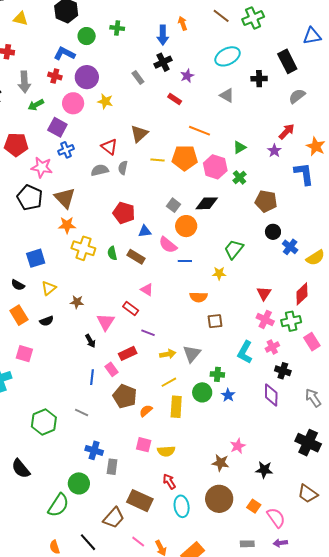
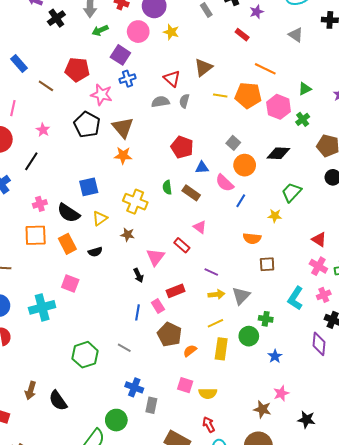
black diamond: (207, 203) -> (278, 153), moved
yellow cross: (83, 248) -> (135, 202), moved
blue line: (185, 261) -> (241, 201), turned -64
black semicircle: (18, 285) -> (69, 213), size x1.6
red triangle: (264, 293) -> (319, 239), turned -35
purple line: (148, 333) -> (211, 272), moved
blue star: (228, 395) -> (275, 356), moved

